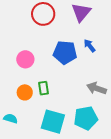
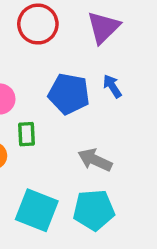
green rectangle: (43, 88) -> (27, 134), moved
gray arrow: (97, 88) -> (95, 160), moved

